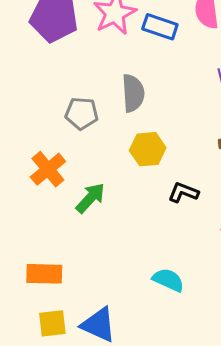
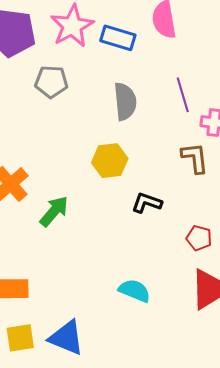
gray semicircle: (133, 93) -> (125, 101), moved
gray pentagon: (82, 113) -> (51, 82), moved

